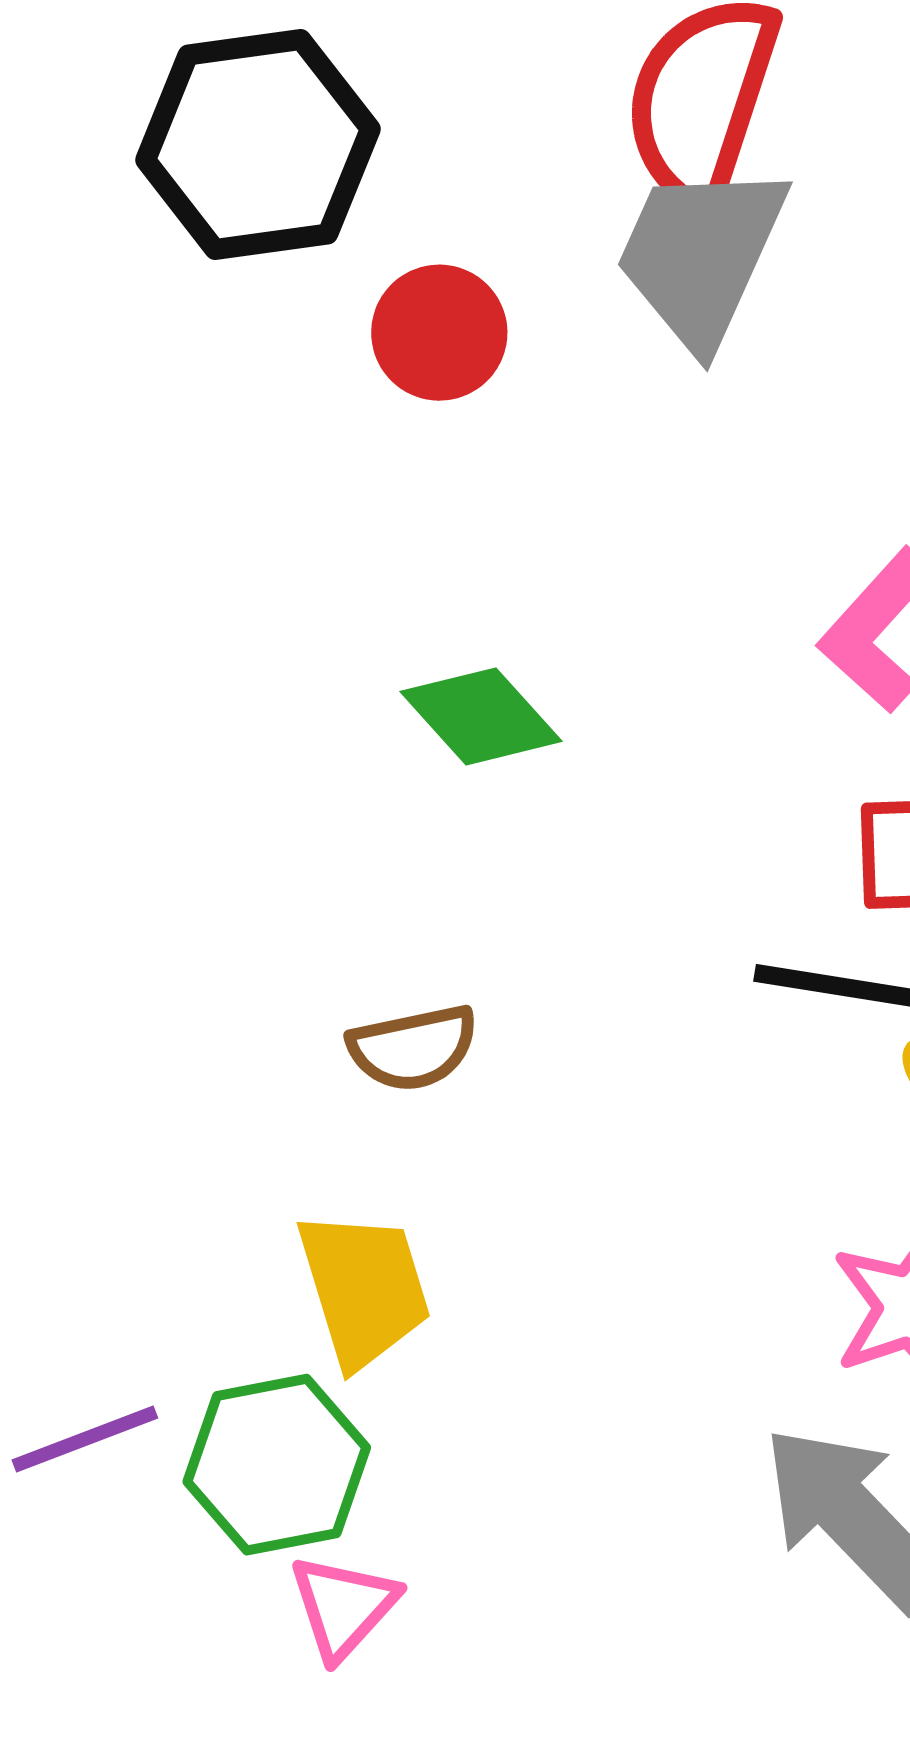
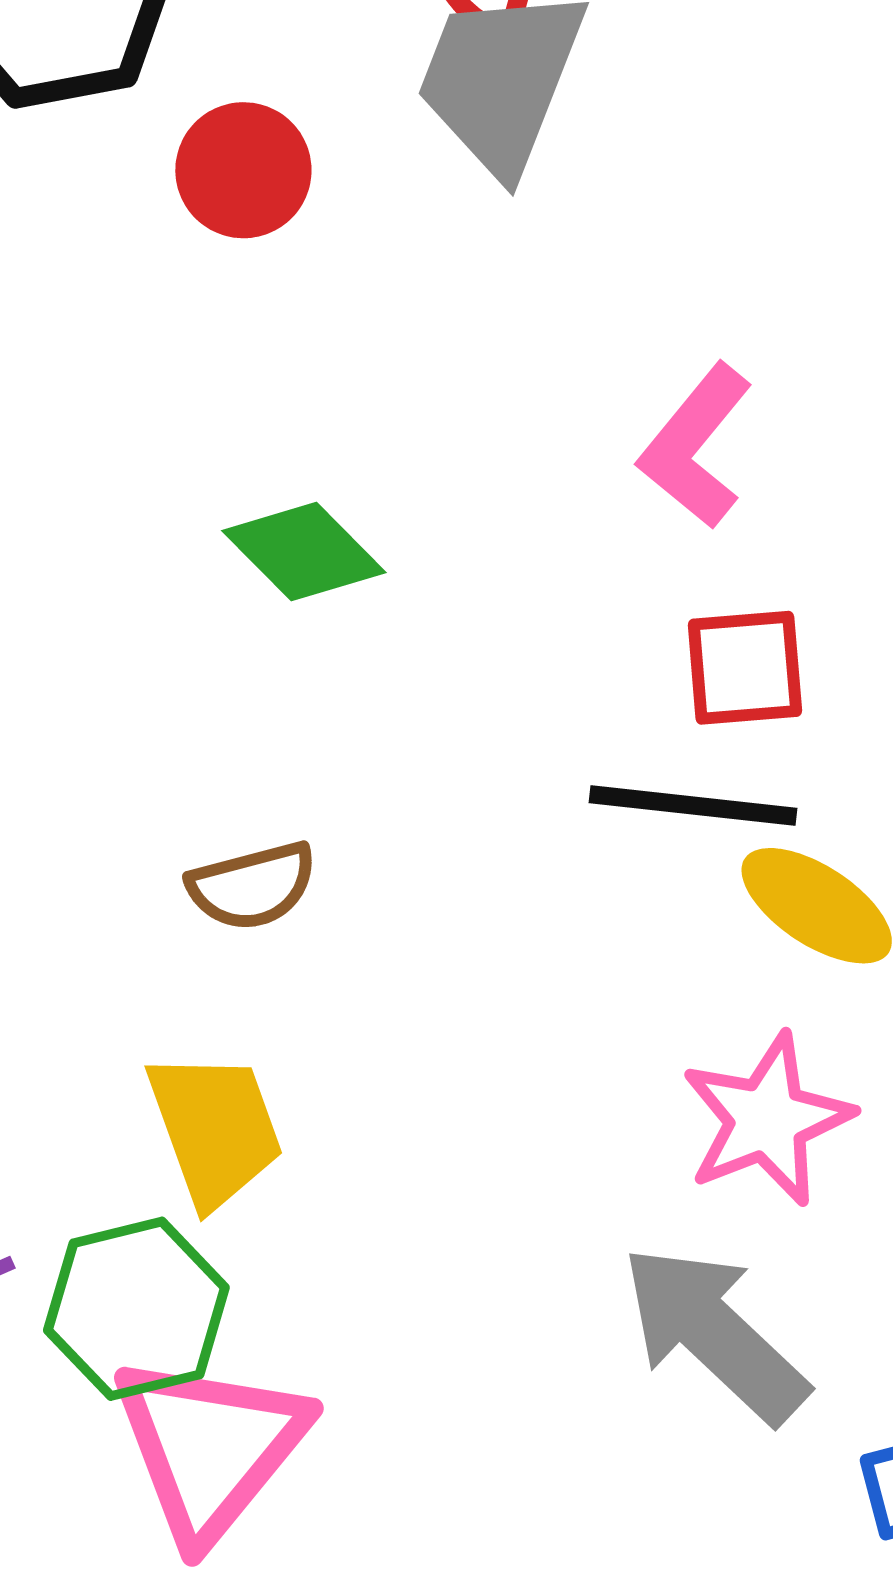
pink triangle: (343, 1607) -> (210, 1447), size x1.8

